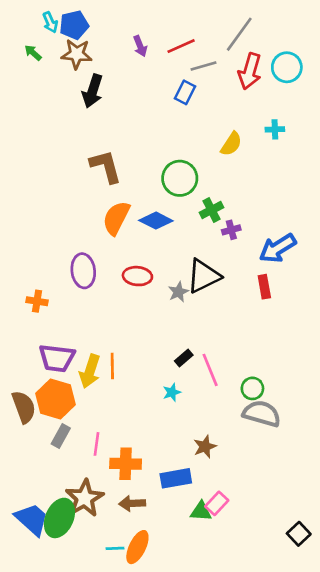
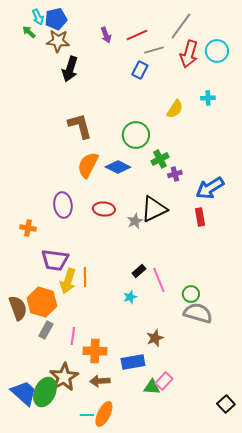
green arrow: (33, 53) -> (29, 32), moved
purple trapezoid: (57, 358) -> (55, 260), moved

